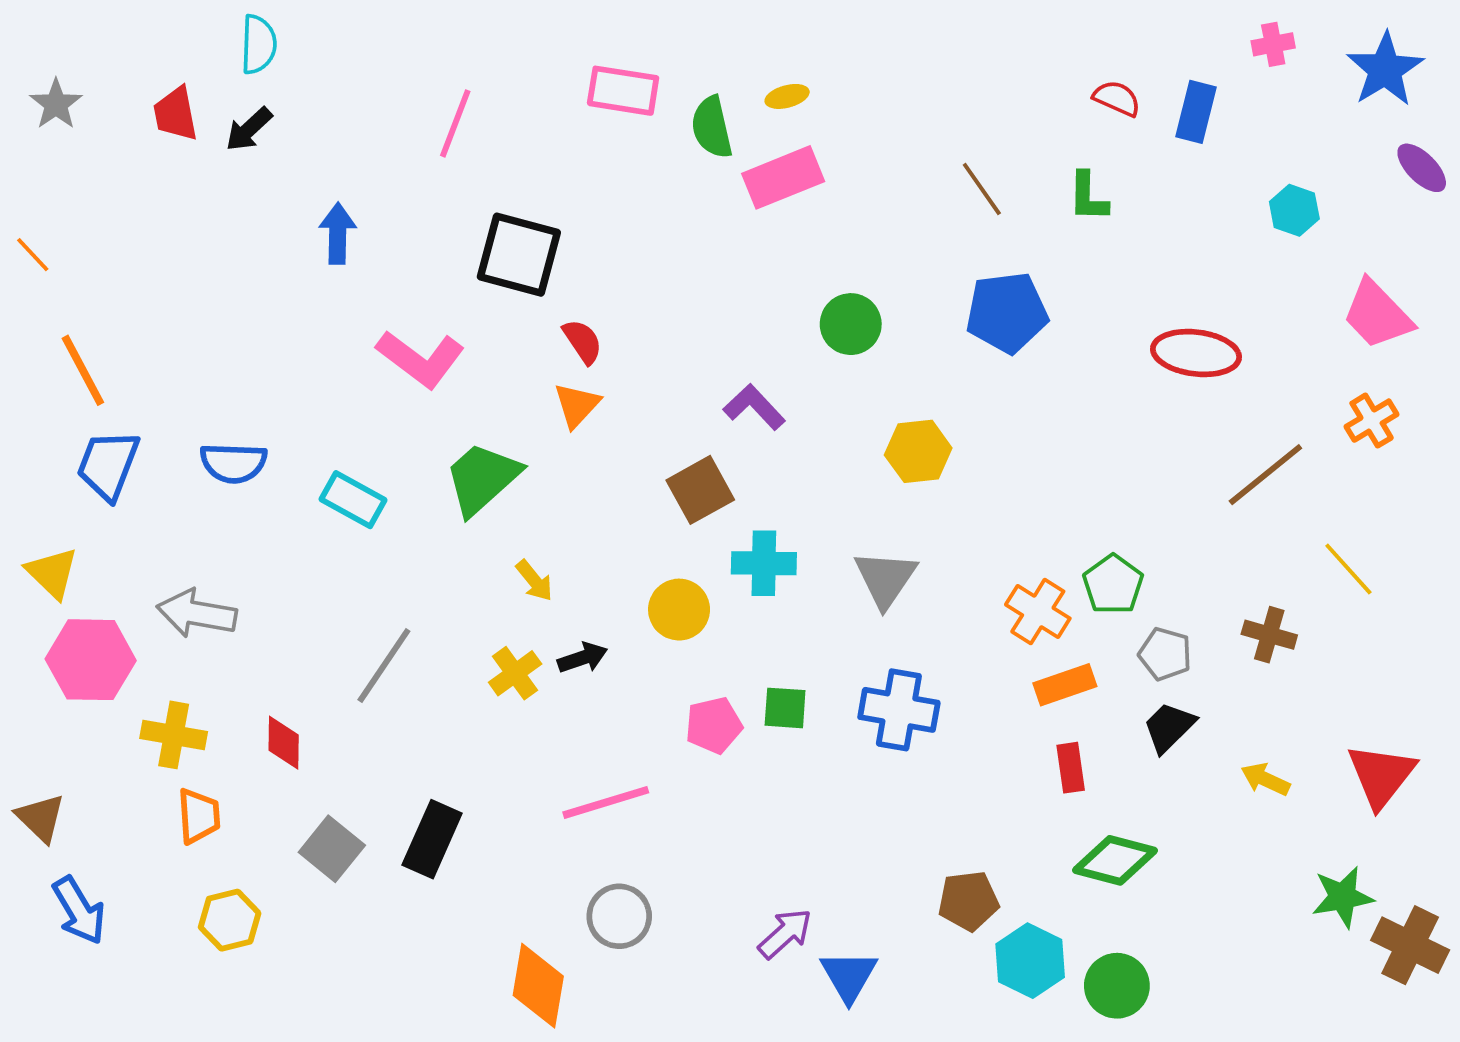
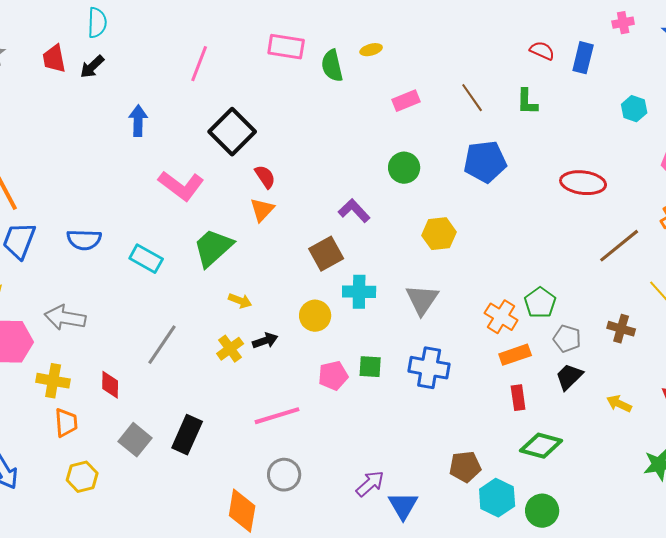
pink rectangle: (783, 177) -> (406, 101), moved, size x0.7
black square: (519, 255) -> (232, 132), turned 30
yellow arrow: (534, 581) -> (240, 301), turned -30

